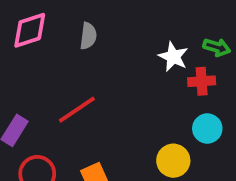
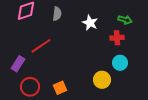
white star: (173, 57) -> (90, 23), moved
red line: (77, 110) -> (41, 46), moved

